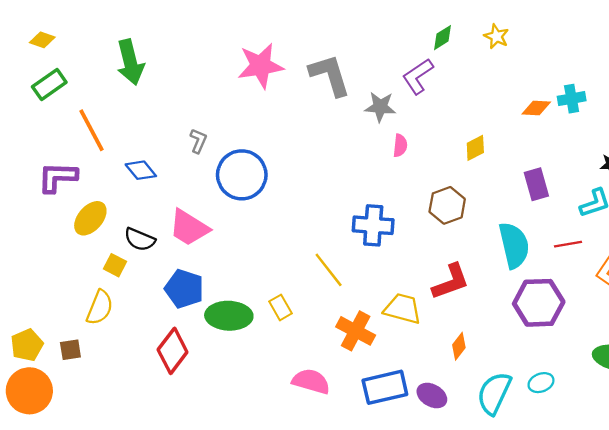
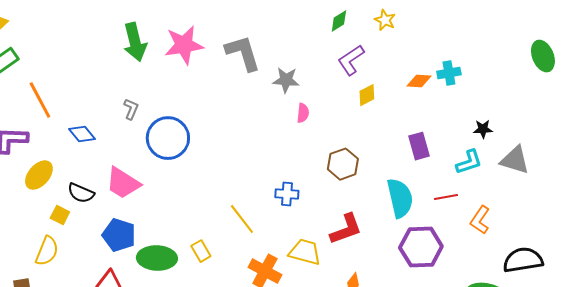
green arrow: (130, 62) -> (135, 42), moved
purple L-shape: (418, 76) -> (351, 60), moved
yellow diamond: (475, 148) -> (367, 95), moved
blue cross: (373, 225) -> (287, 194), moved, size x0.7

